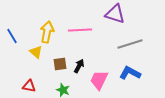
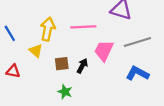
pink trapezoid: (99, 80) -> (104, 51), moved
red triangle: (29, 86) -> (13, 71), moved

